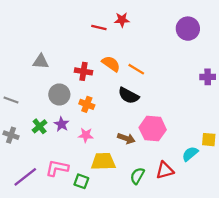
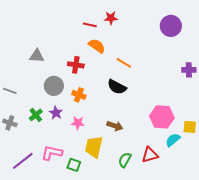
orange semicircle: (111, 64) -> (97, 46), moved
pink hexagon: (153, 129) -> (162, 117), moved
yellow trapezoid: (103, 161) -> (94, 147), turned -75

